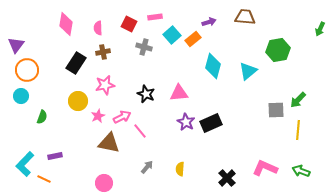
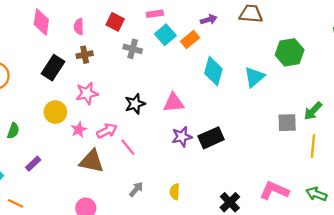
pink rectangle: (155, 17) -> (155, 14), moved
black star: (146, 94) -> (135, 104), turned 30
purple star: (186, 122) -> (182, 137), turned 30
purple rectangle: (55, 156) -> (33, 164), moved, turned -32

